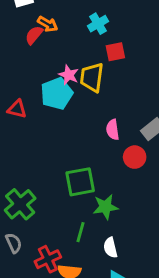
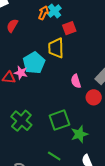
orange arrow: (48, 24) -> (43, 13), moved, turned -88
pink star: (69, 75) -> (21, 73), moved
green cross: (20, 204) -> (21, 121), moved
green line: (80, 232) -> (54, 156), moved, turned -64

